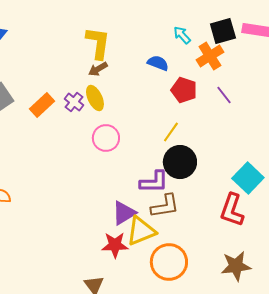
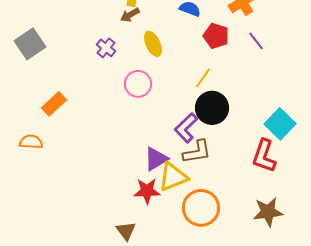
yellow ellipse: (95, 98) -> (153, 44), moved
orange rectangle: (42, 105) -> (54, 104), moved
purple L-shape: (154, 182) -> (186, 128), turned 136

